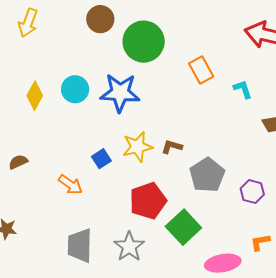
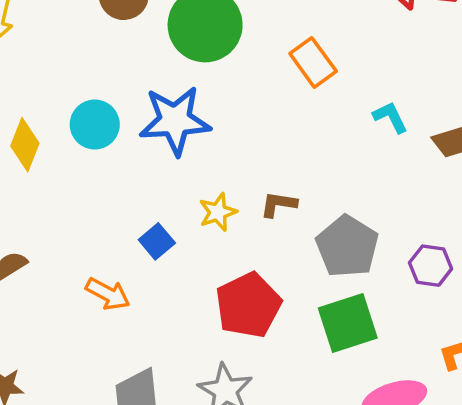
cyan L-shape: (243, 89) -> (390, 117), moved
yellow star: (137, 147) -> (218, 212), size x0.7
green square: (183, 227) -> (348, 323), moved, turned 32

